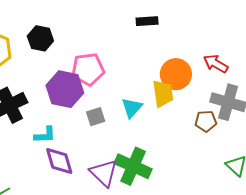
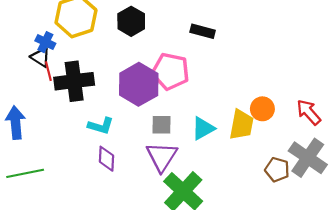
black rectangle: (147, 21) -> (203, 31), moved
orange circle: (176, 74) -> (262, 109), size x0.7
purple diamond: (59, 161) -> (107, 159), size x0.7
purple triangle: (104, 173) -> (162, 157), moved

